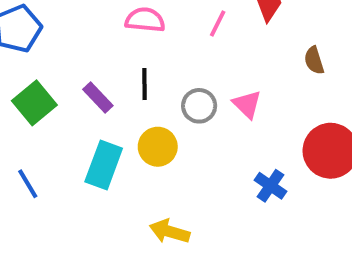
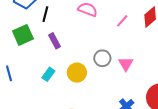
black line: (144, 84) -> (45, 14), moved
cyan rectangle: (104, 165) -> (48, 74), size x0.6

